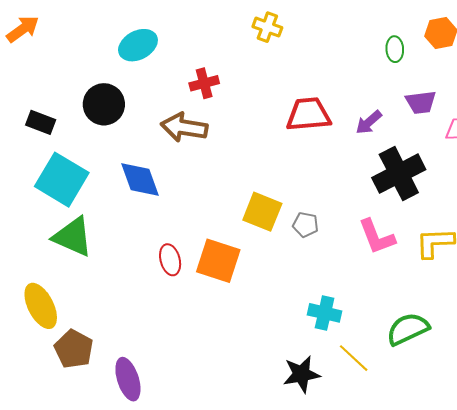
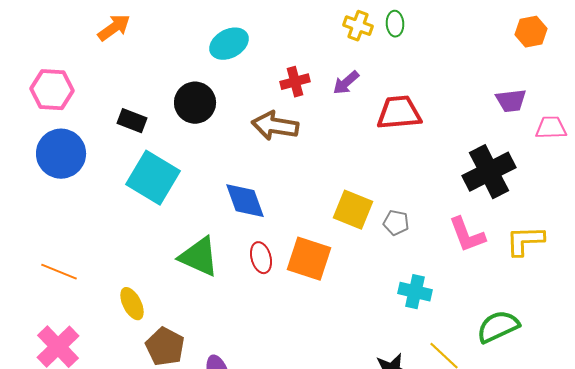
green ellipse: (395, 49) -> (395, 24), moved
purple arrow: (369, 122) -> (346, 83), moved
blue diamond: (140, 180) -> (245, 201), moved
green triangle: (73, 237) -> (199, 257), moved
yellow ellipse: (41, 306) -> (132, 304), size x0.7
cyan cross: (325, 313) -> (415, 292), moved

